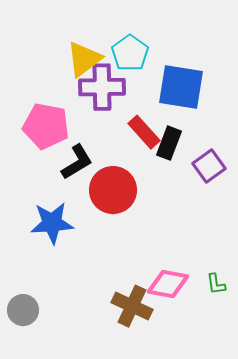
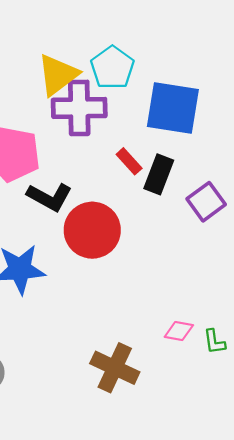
red rectangle: (144, 132) -> (129, 161), size x0.7
black L-shape: (77, 162) -> (50, 197), turned 60
pink diamond: (168, 284) -> (179, 331), moved, size x0.6

